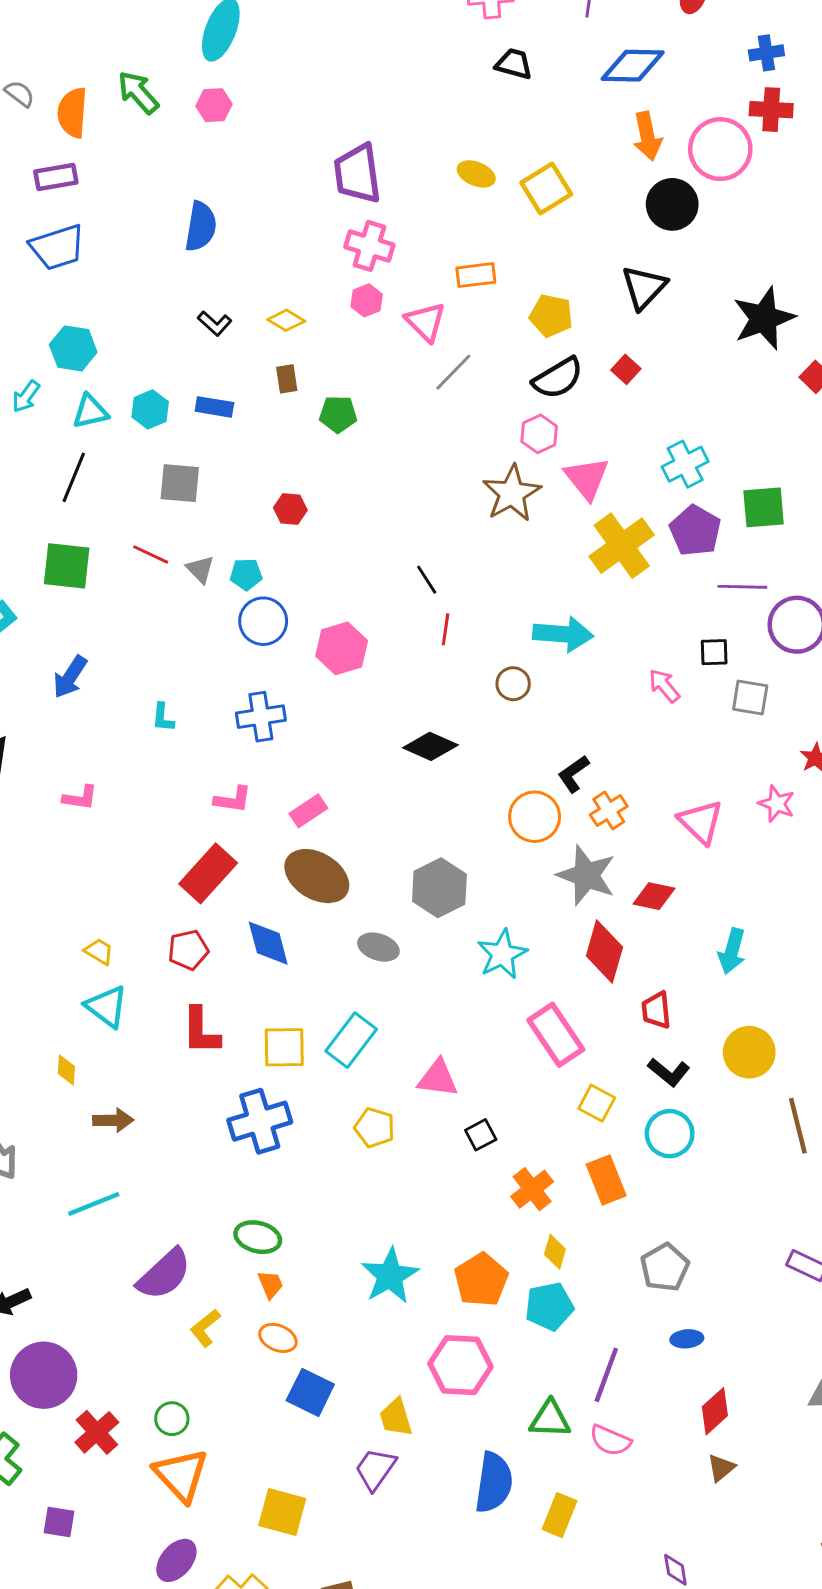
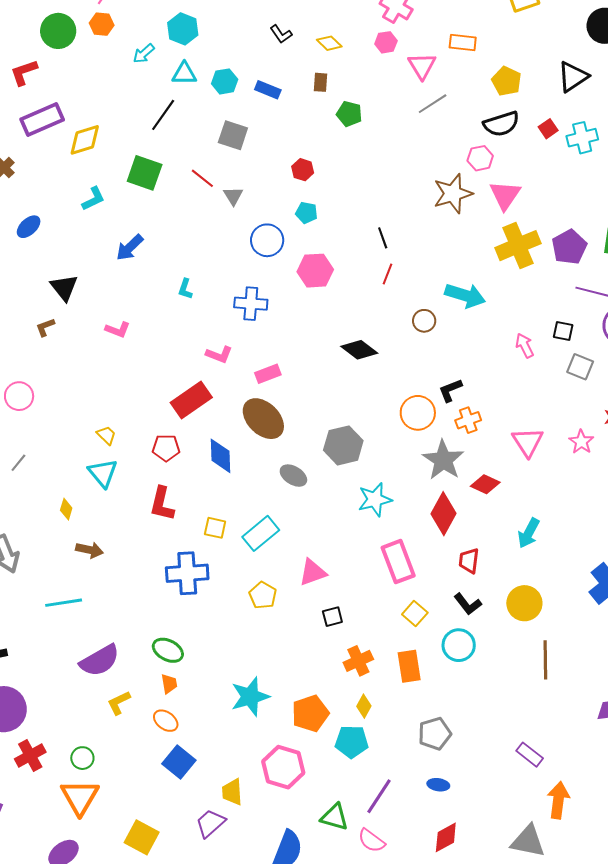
cyan cross: (685, 464) -> (582, 138), moved
cyan pentagon: (246, 574) -> (307, 213), moved
yellow square: (284, 1047) -> (215, 528), size x0.7
pink triangle: (438, 1078) -> (313, 572), turned -40

